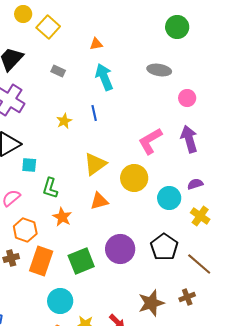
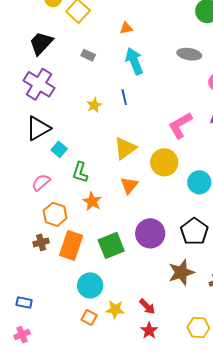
cyan square: (29, 165) -> (59, 149), turned 35
orange triangle: (99, 201) -> (129, 185), turned -36
brown star: (151, 303) -> (181, 272), moved

